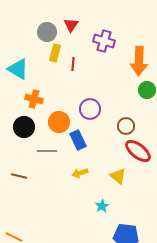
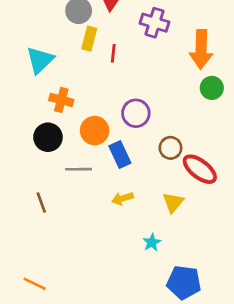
cyan triangle: (18, 69) -> (40, 60), turned 45
brown circle: (126, 126) -> (170, 148), moved
brown line: (19, 176) -> (41, 202), turned 56
yellow triangle: (118, 176) -> (173, 202), turned 30

